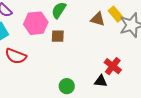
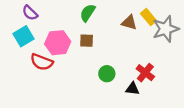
pink hexagon: (36, 23) -> (58, 43), moved
green circle: (67, 86) -> (107, 74), moved

